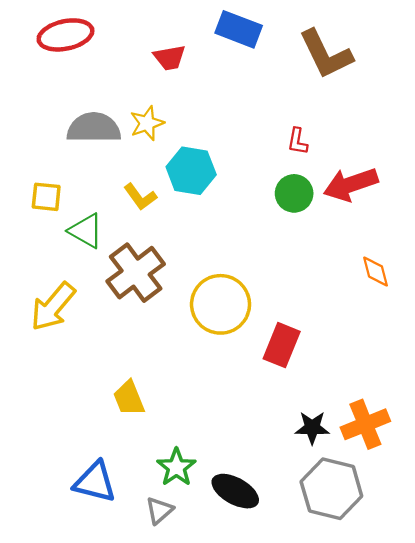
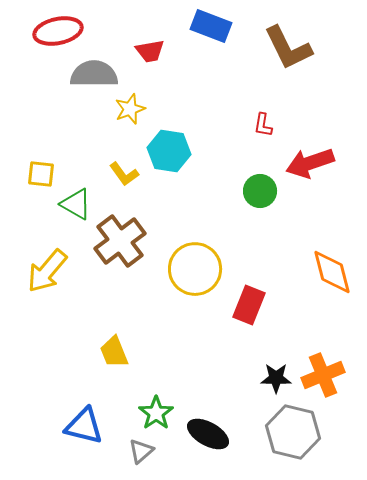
gray semicircle: (94, 128) -> (94, 74), moved
green circle: (294, 193) -> (260, 191), moved
orange diamond: (376, 272) -> (332, 272), moved, size x1.6

